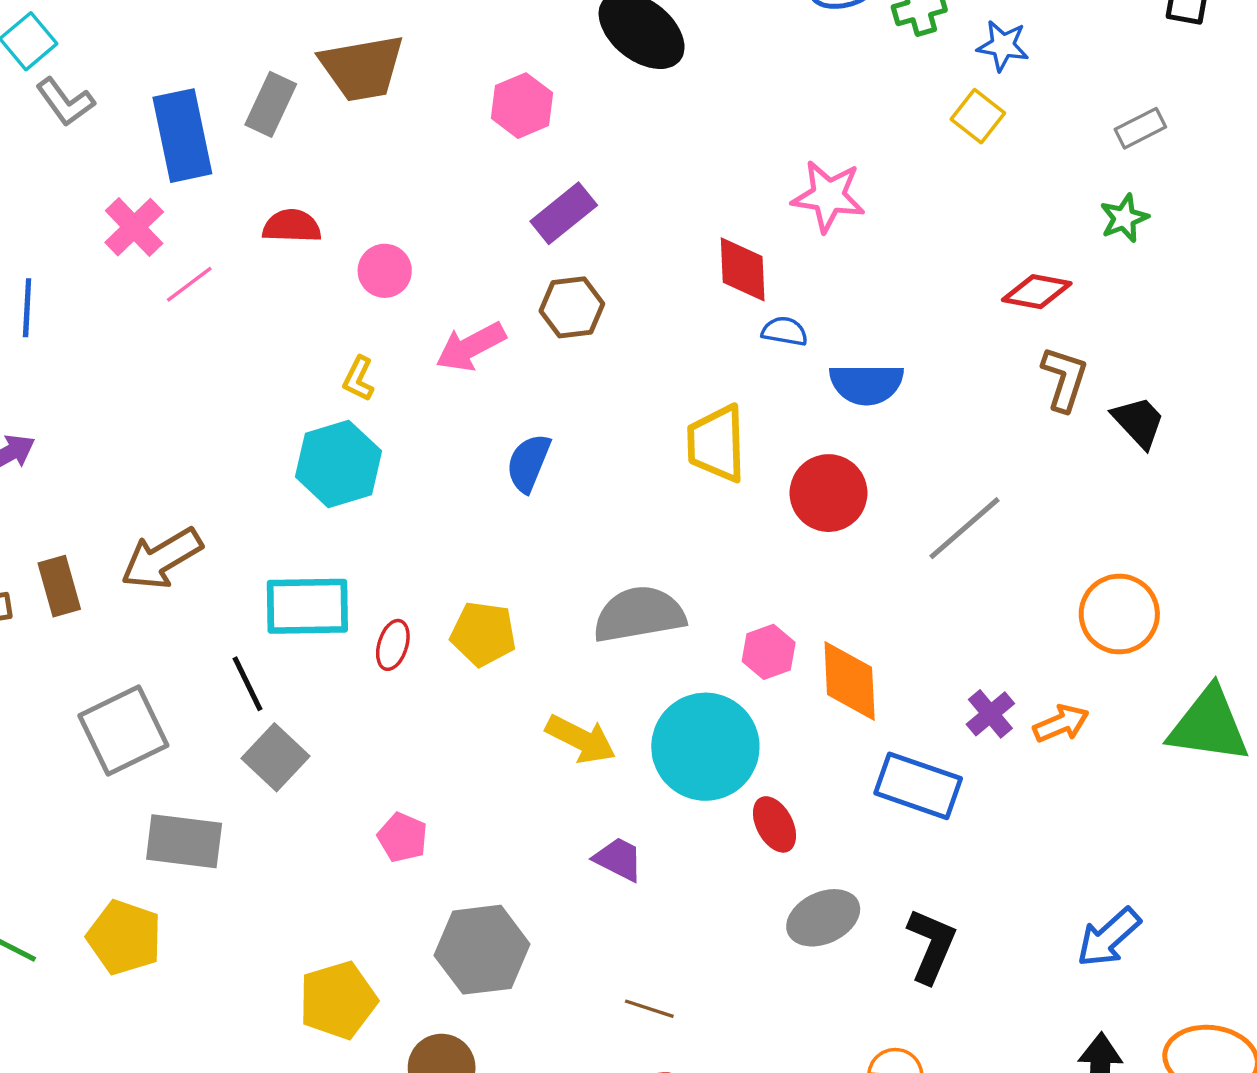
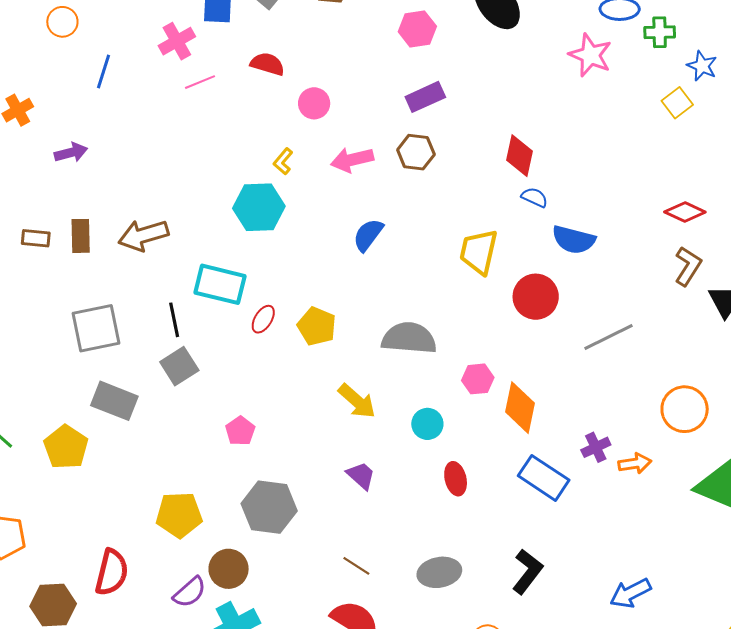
pink star: (828, 196) -> (590, 55), moved
cyan circle: (705, 747) -> (427, 424), size x0.5
gray ellipse: (823, 918) -> (439, 572), moved

